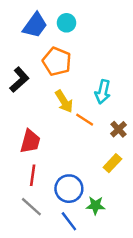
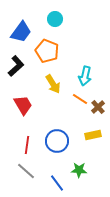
blue trapezoid: (35, 25) -> (21, 32), moved
orange line: (85, 120) -> (80, 99), moved
red trapezoid: (30, 141) -> (23, 105), moved, turned -45
yellow rectangle: (112, 163) -> (93, 135), turned 35
blue circle: (69, 189) -> (57, 141), moved

